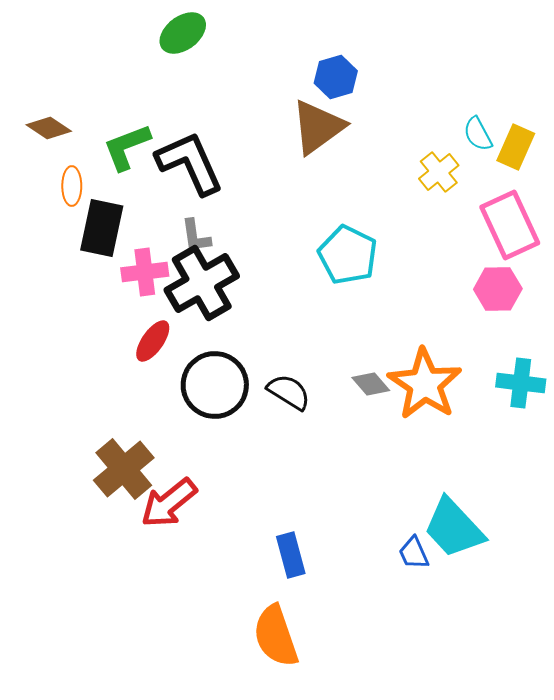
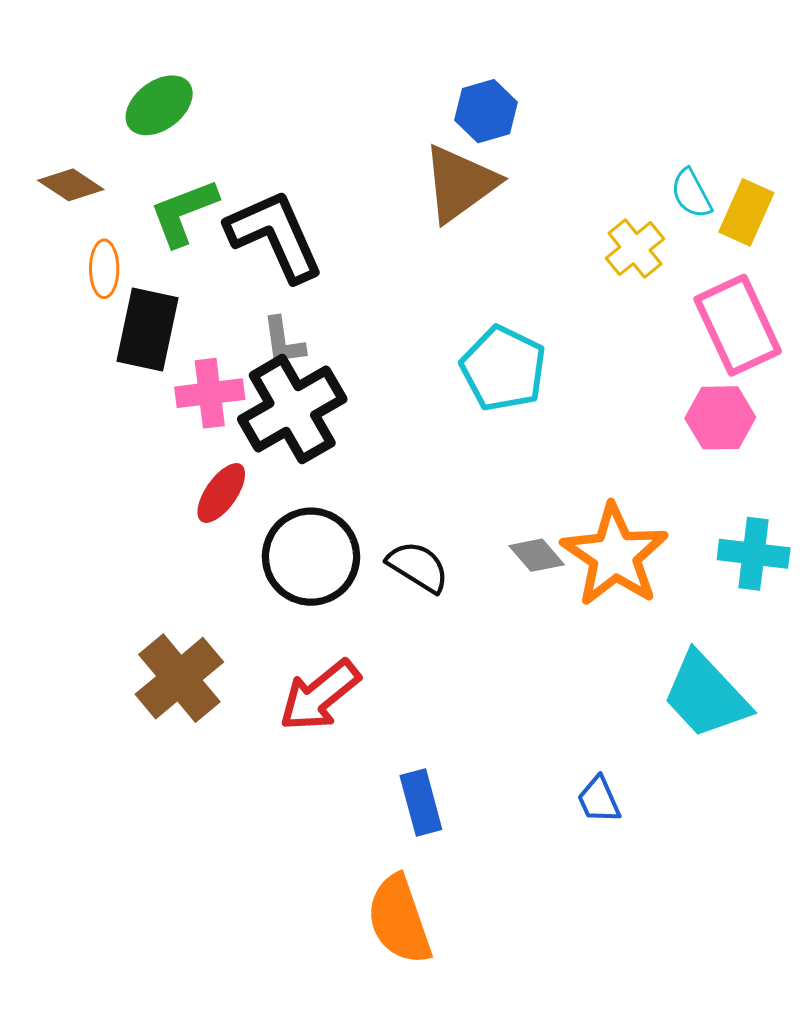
green ellipse: (183, 33) -> (159, 105), moved
red arrow: (169, 503) -> (320, 695), moved
cyan trapezoid: (454, 528) -> (706, 695), moved

